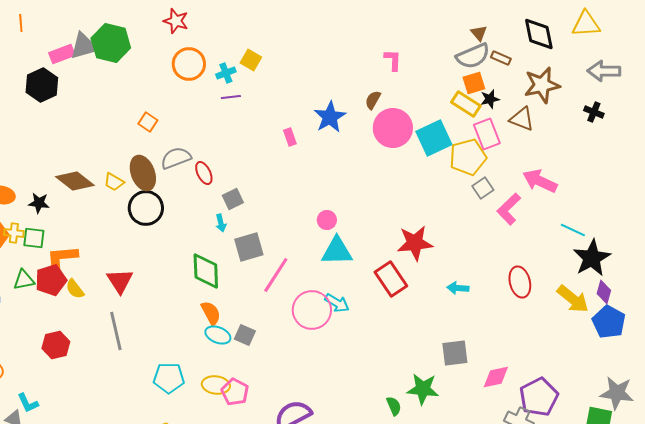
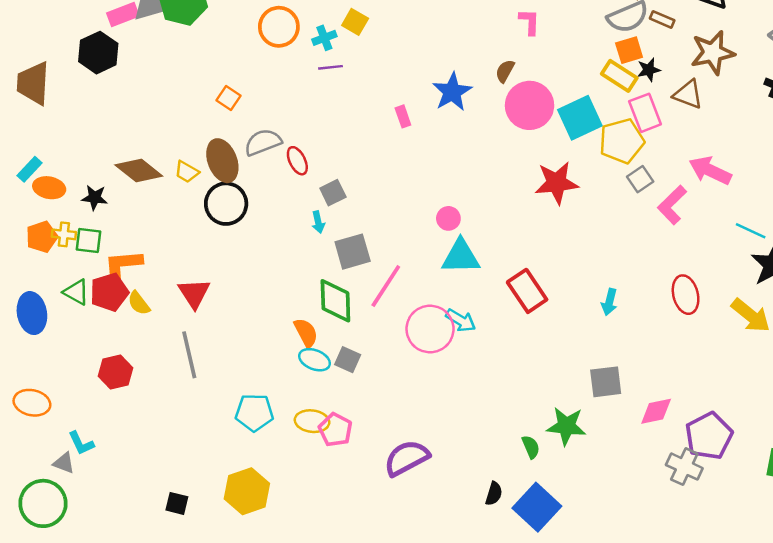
red star: (415, 243) -> (557, 183), moved
green diamond: (206, 271) -> (335, 301), moved
green triangle: (24, 280) -> (76, 292), turned 40
cyan arrow: (458, 288) -> (609, 302), turned -80

